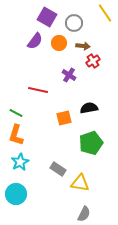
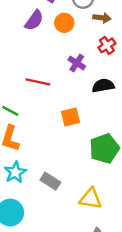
brown arrow: (83, 46) -> (102, 18), moved
black semicircle: (89, 108) -> (103, 86), moved
gray rectangle: (58, 169) -> (50, 181), moved

